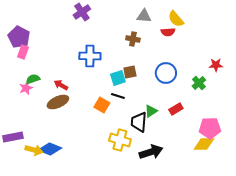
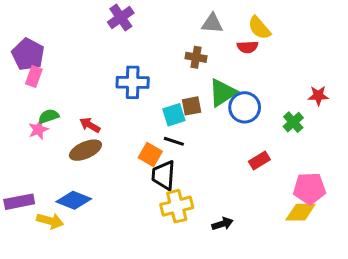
green triangle: (151, 111) -> (223, 93), moved, size x1.5
black trapezoid: (139, 122) -> (164, 175), moved
yellow cross: (120, 140) -> (177, 206), turned -30
blue diamond: (50, 149) -> (74, 200), moved
black arrow: (151, 152) -> (223, 224), size x0.6

